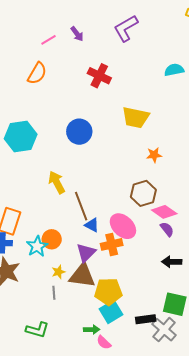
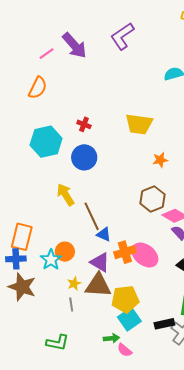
purple arrow: (77, 34) -> (74, 45), size x1.8
red cross: (99, 76) -> (84, 124), moved, size x0.6
blue circle: (79, 132) -> (84, 157), moved
cyan hexagon: (21, 137) -> (46, 142), moved
pink ellipse: (123, 226) -> (145, 255), moved
purple triangle: (86, 253) -> (100, 262), turned -40

